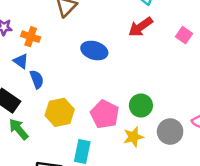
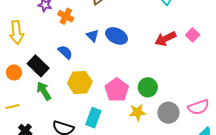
red arrow: (140, 27) -> (165, 39), moved
blue triangle: (21, 61) -> (93, 36), moved
blue semicircle: (37, 79) -> (65, 52), turned -35

